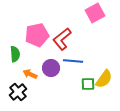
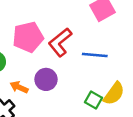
blue line: (73, 61) -> (95, 55), moved
green square: (88, 84) -> (93, 100), turned 32

